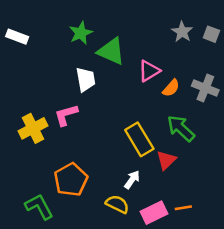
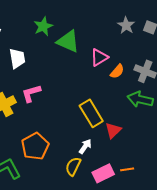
white trapezoid: (86, 79) -> (17, 58), moved
green arrow: (181, 128) -> (140, 99), moved, turned -30
yellow semicircle: (117, 204) -> (73, 166), turned -90

